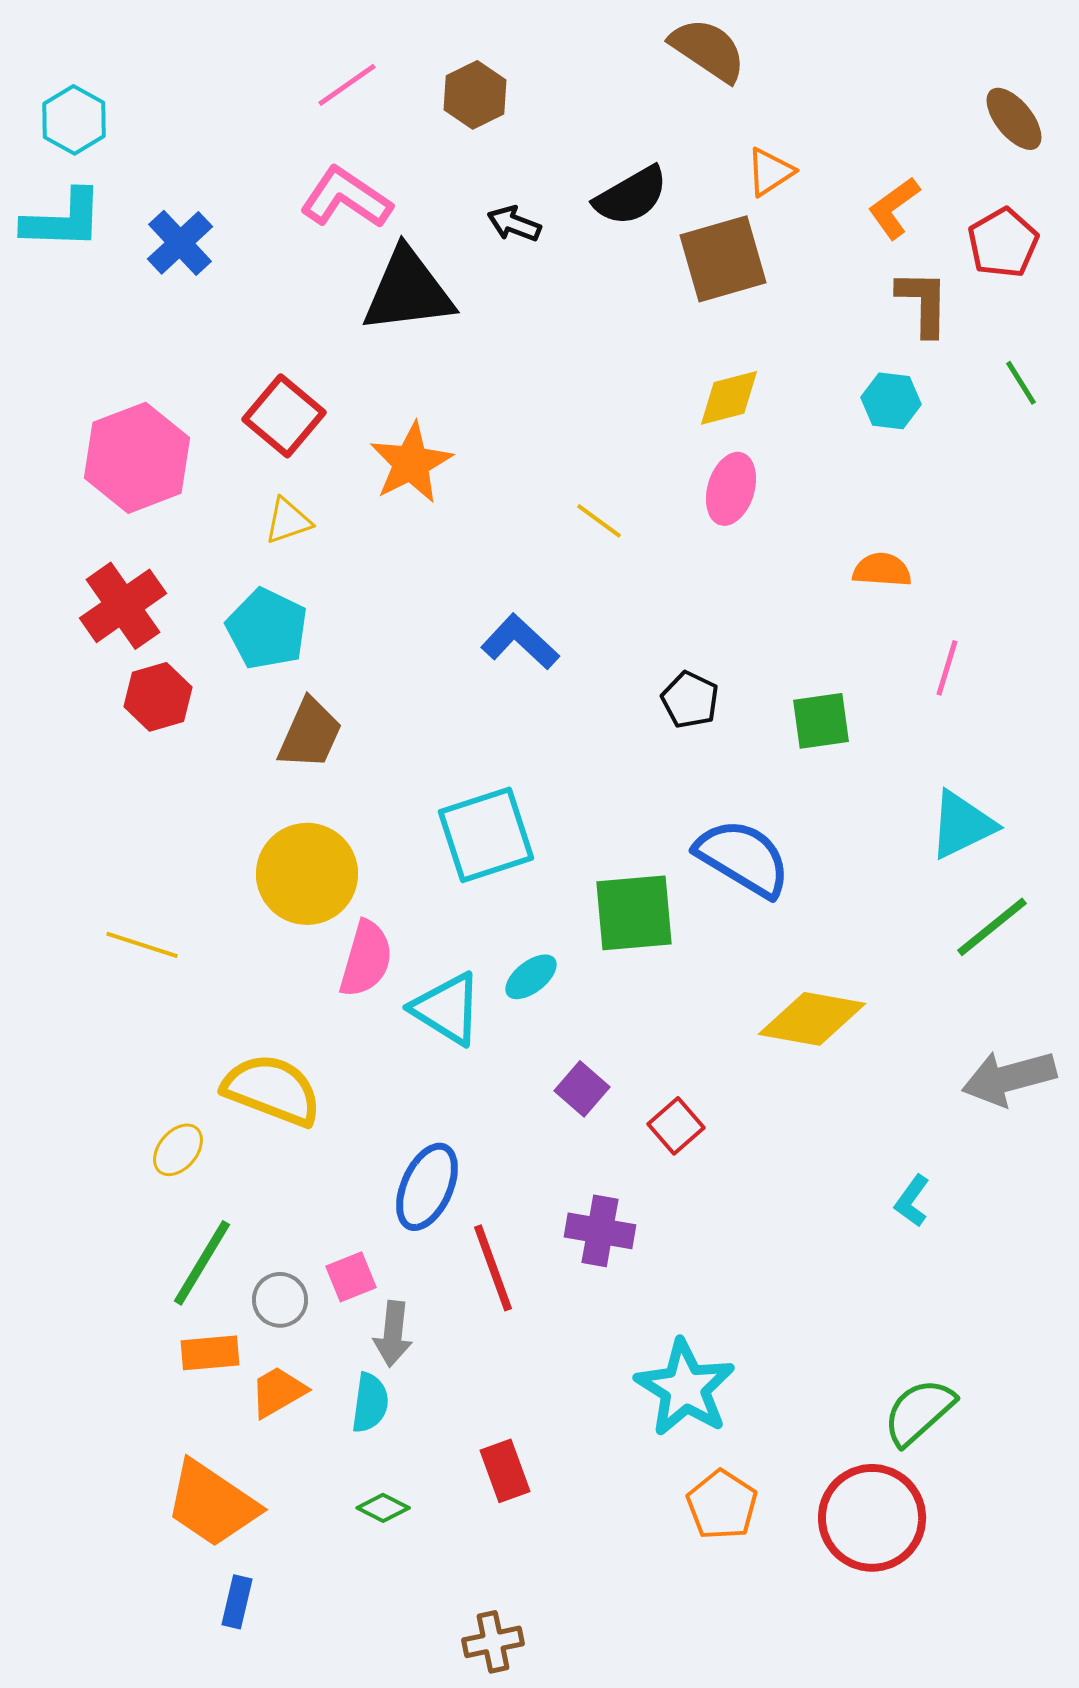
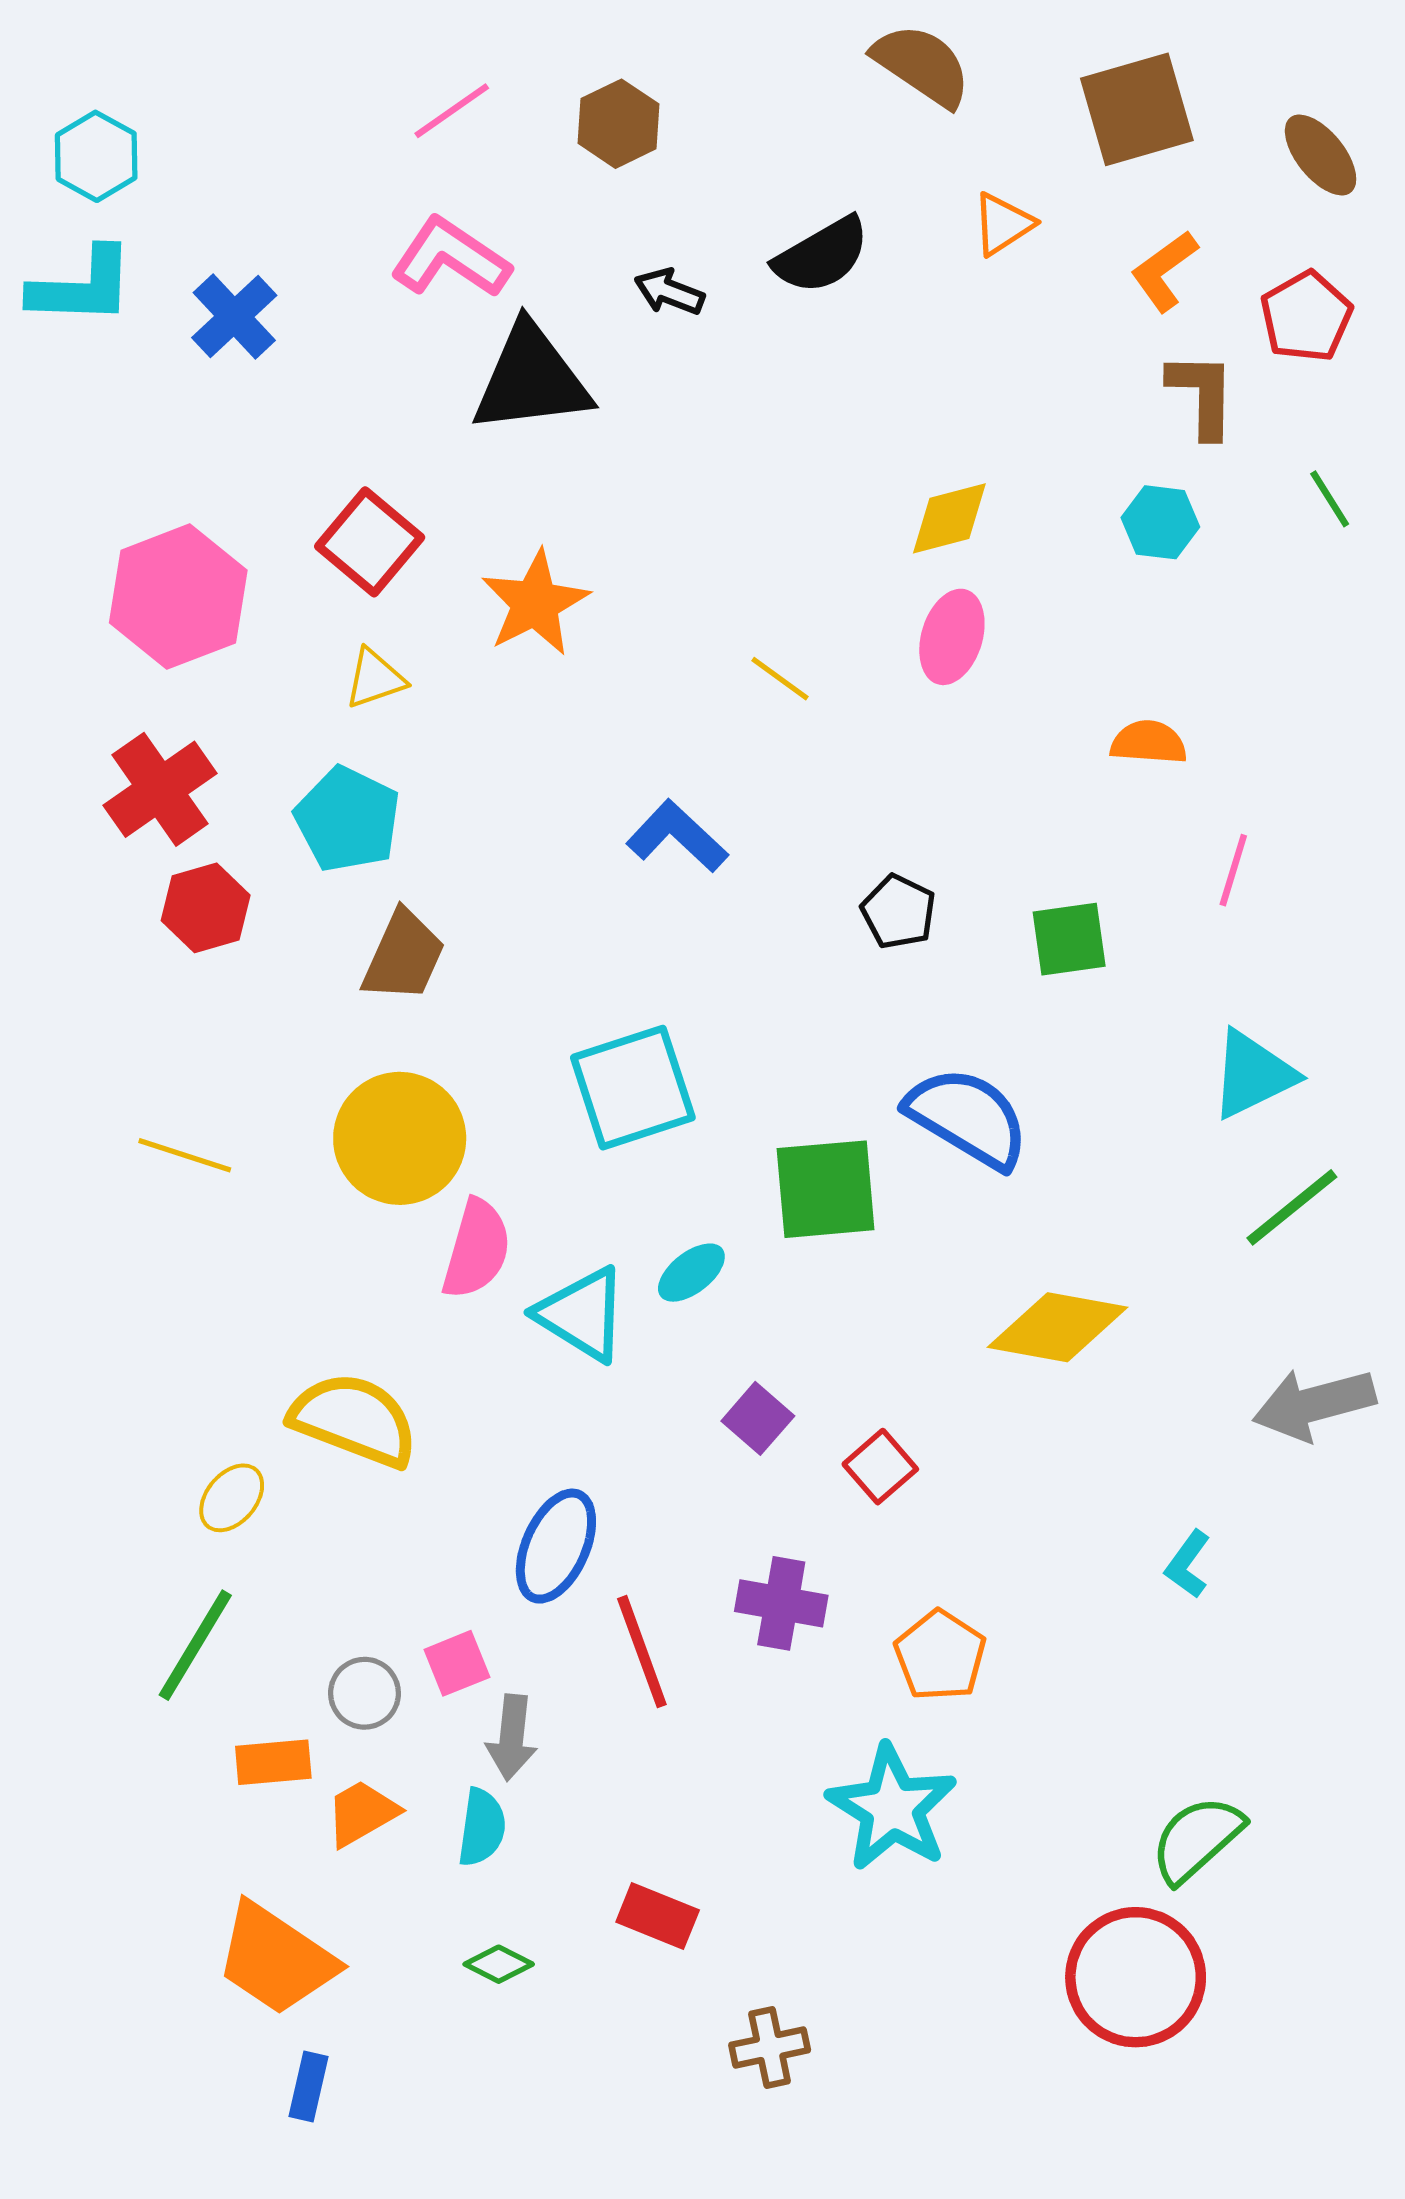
brown square: (723, 259) -> (1137, 109), moved
yellow line: (142, 945) -> (185, 1155), moved
green line: (202, 1263) -> (195, 1645), moved
red rectangle: (505, 1471) -> (658, 1916), turned -48
orange pentagon: (722, 1505) -> (940, 1655), moved
brown cross: (493, 1642) -> (770, 2048), moved

